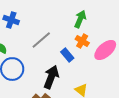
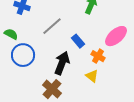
orange cross: (82, 41) -> (98, 56), moved

